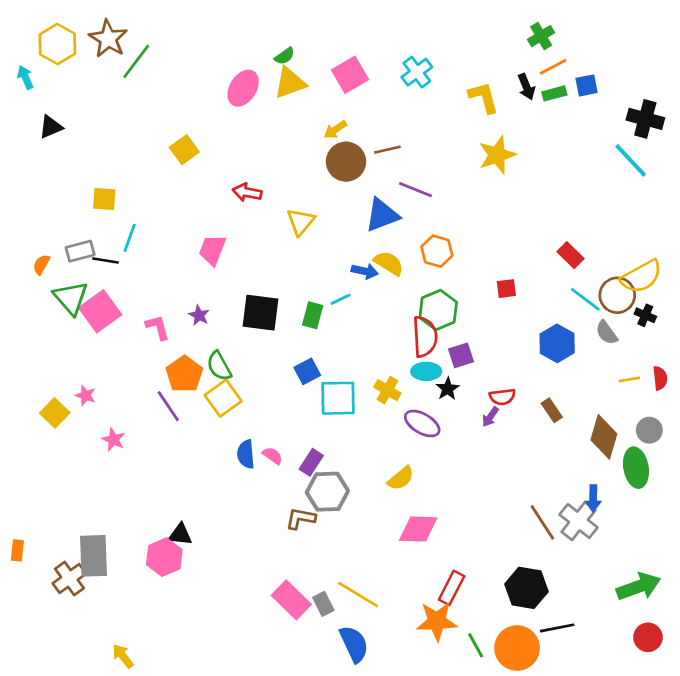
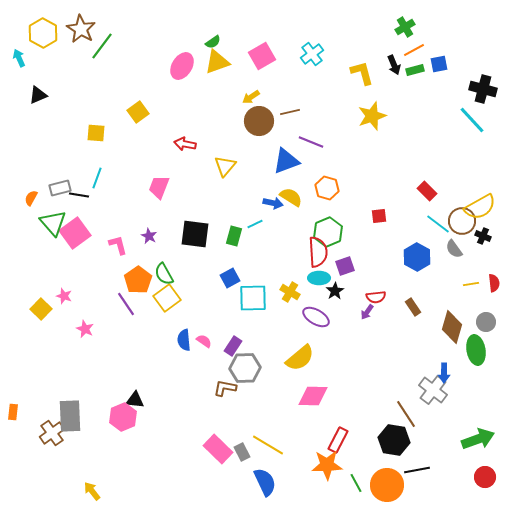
yellow square: (104, 199) -> (96, 133), moved
yellow semicircle: (401, 478) -> (300, 358), size x1.4
brown line: (542, 522) -> (406, 414), moved

